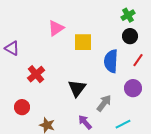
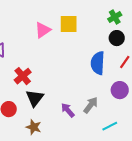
yellow square: (83, 42) -> (69, 24), moved
black triangle: (77, 88) -> (35, 98), moved
purple arrow: (85, 122) -> (68, 110), moved

